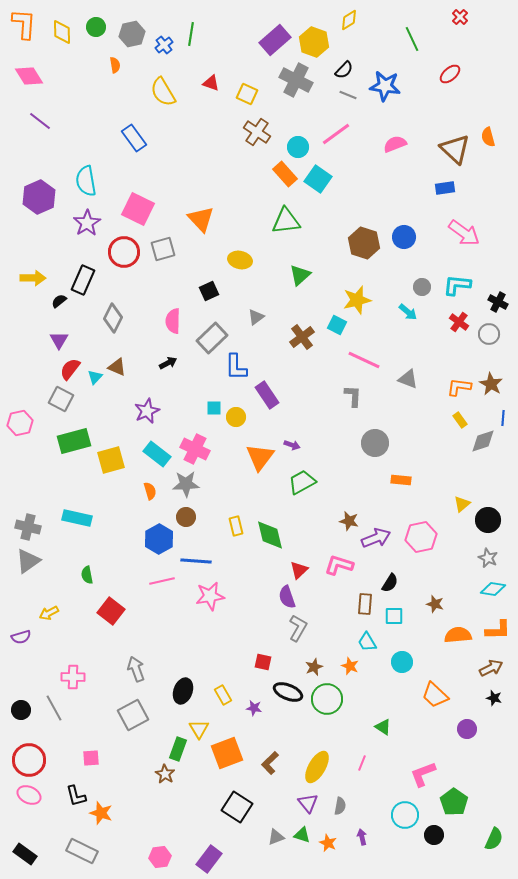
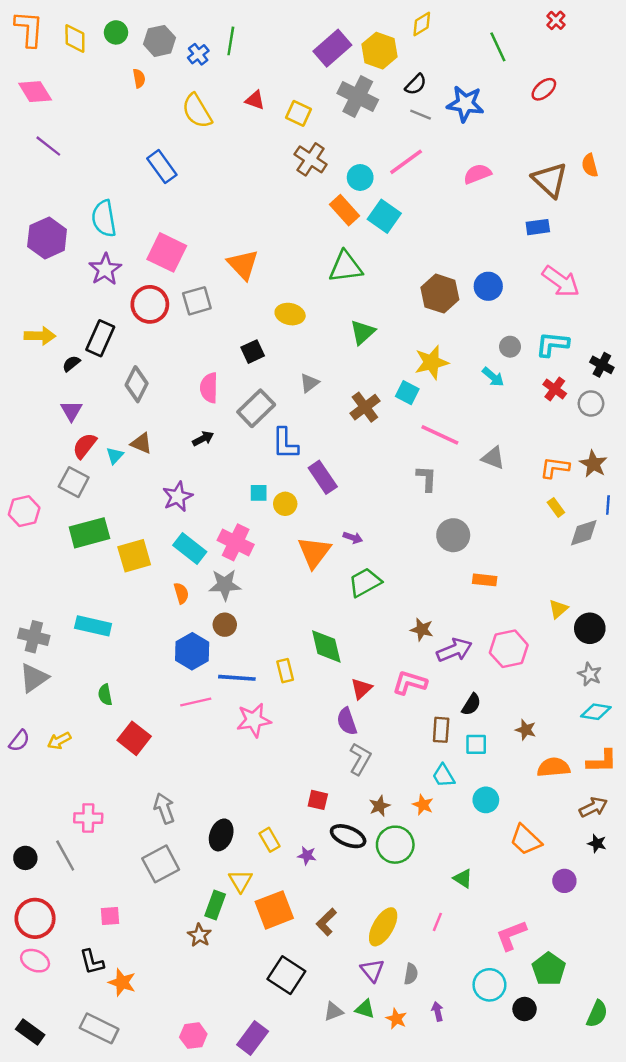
yellow rectangle: (236, 526) -> (285, 671), moved
purple semicircle: (21, 637) -> (19, 741), moved, turned -36

